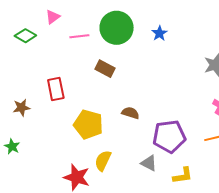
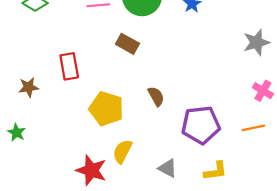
brown semicircle: (130, 113) -> (156, 96), turned 42
gray triangle: (149, 163) -> (168, 168), moved

